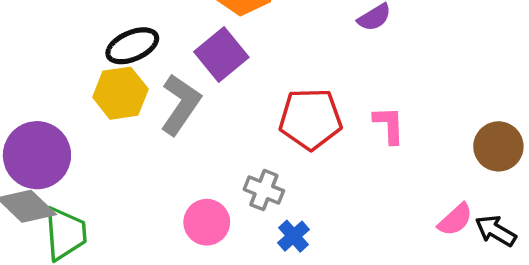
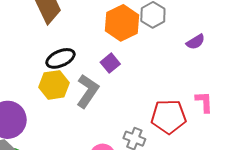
purple square: (221, 55) -> (110, 63), size x0.7
red pentagon: (310, 119) -> (169, 117), moved

